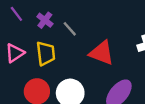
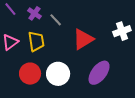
red triangle: (102, 53) -> (83, 39), turned -50

